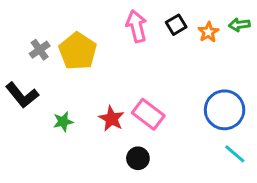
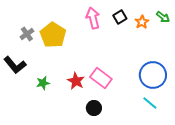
green arrow: (239, 25) -> (163, 17), turned -136
cyan line: (235, 154) -> (150, 103), moved

